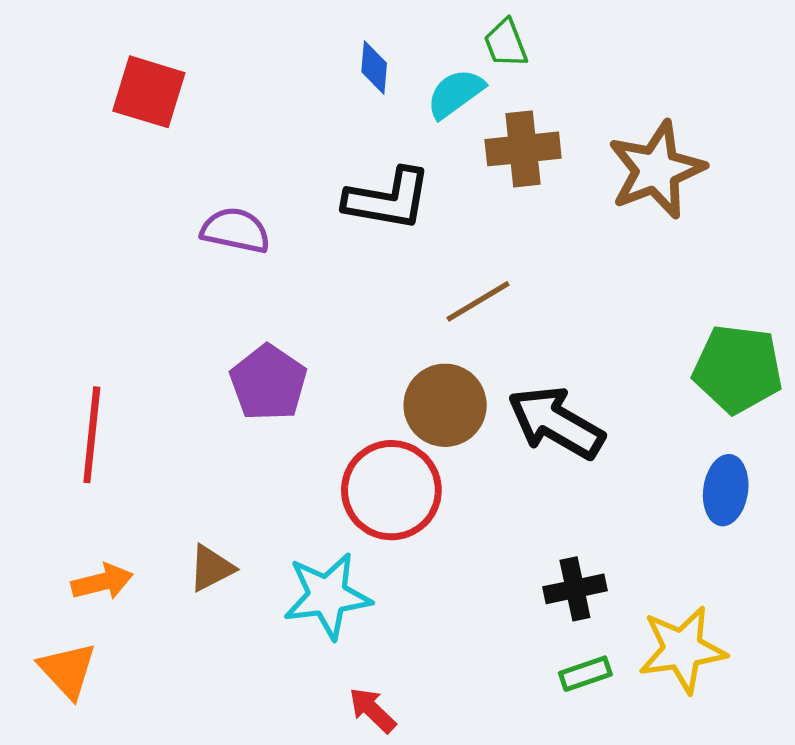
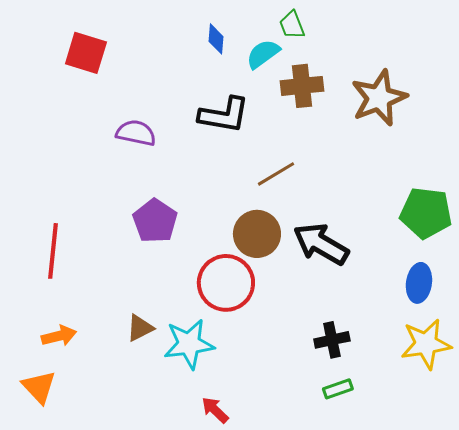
brown triangle: (211, 568) -> (140, 328), moved
yellow star: (682, 649) -> (426, 344), moved

